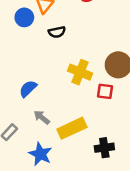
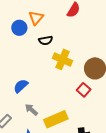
yellow cross: (80, 72) -> (62, 59), moved
red square: (105, 91) -> (84, 90), turned 32

